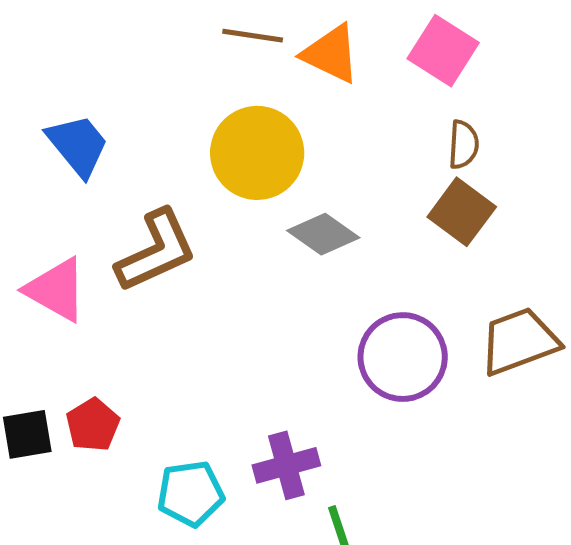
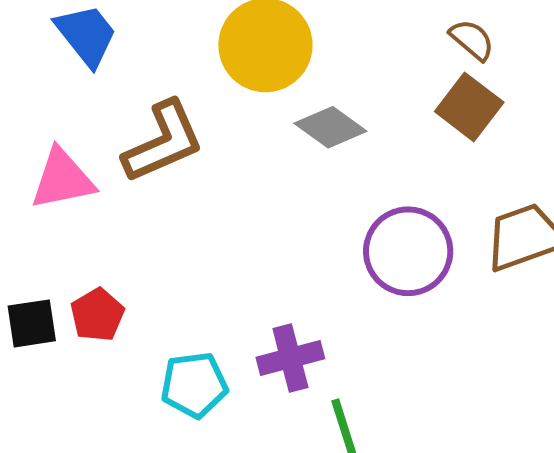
brown semicircle: (463, 145) -> (472, 40), turned -54
pink triangle: (56, 290) -> (63, 179), turned -42

